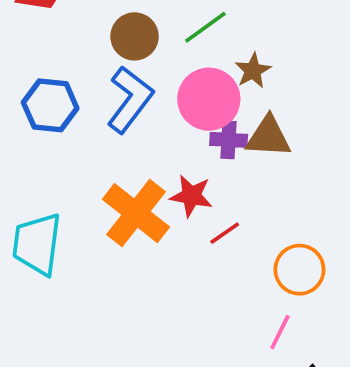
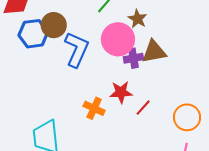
brown circle: (135, 36) -> (54, 25), moved
blue hexagon: (50, 105) -> (33, 34), moved
orange cross: (136, 213) -> (94, 108), size x0.6

